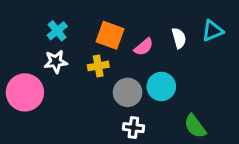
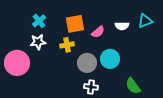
orange square: (110, 35) -> (75, 24), turned -30
white semicircle: (179, 38) -> (122, 26), turned 104

